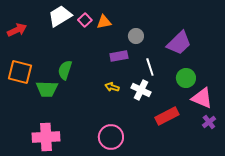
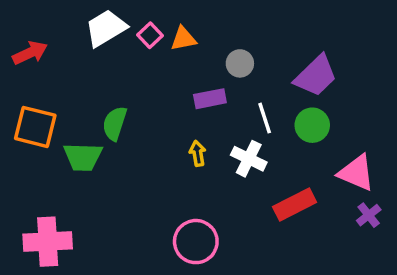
green circle: (186, 78) -> (312, 125), moved
yellow arrow: (112, 87) -> (198, 153), turned 64
pink cross: (46, 137) -> (48, 242), moved

